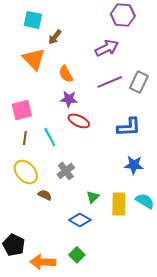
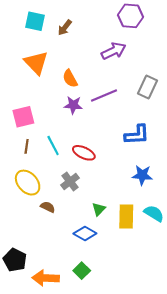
brown arrow: (55, 37) -> (65, 28), moved
purple line: (110, 82) -> (104, 96), moved
red ellipse: (79, 121) -> (84, 153), moved

